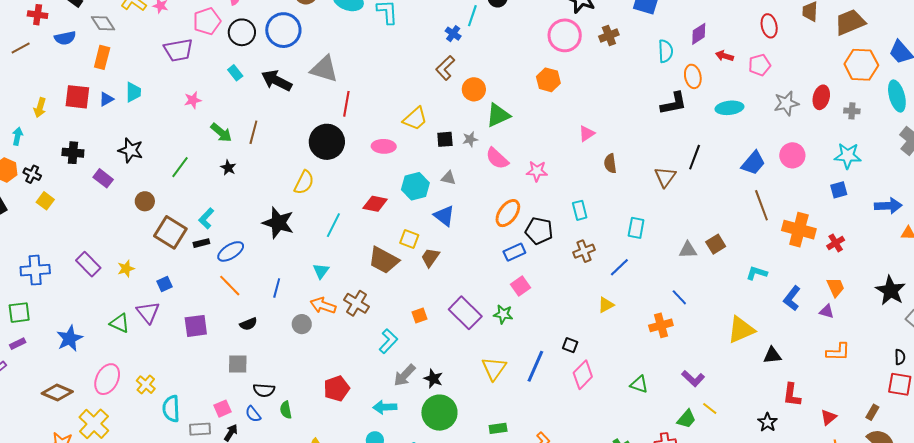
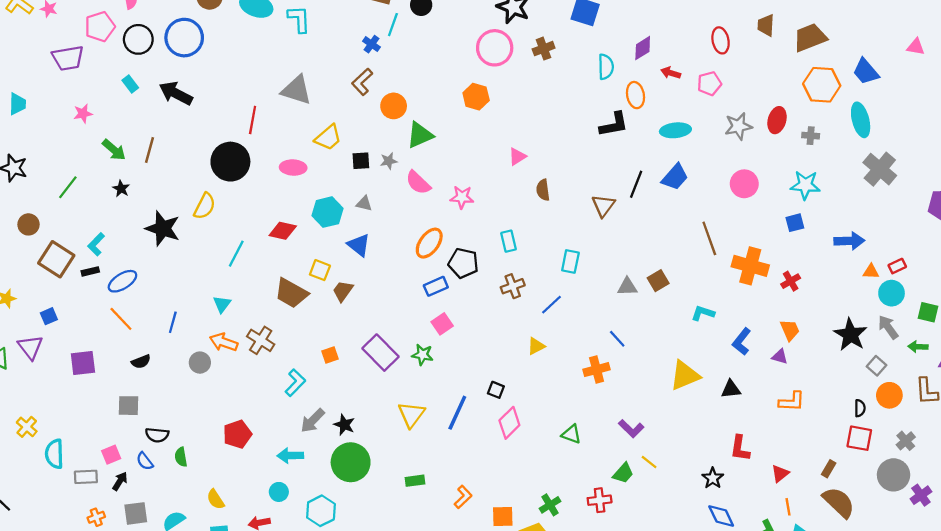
gray triangle: (324, 69) -> (297, 90), moved
blue trapezoid: (753, 163) -> (675, 177), moved
black star: (278, 223) -> (163, 229), moved
black triangle: (772, 355) -> (731, 389), moved

